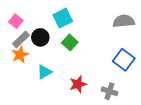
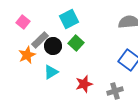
black circle: (40, 37) -> (53, 46), moved
gray rectangle: (21, 39) -> (40, 40), moved
gray cross: (109, 91) -> (115, 91), turned -35

